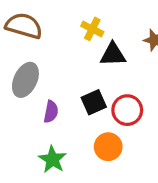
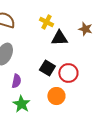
black square: (94, 102) -> (47, 68), turned -35
purple semicircle: (51, 112) -> (16, 81), moved

